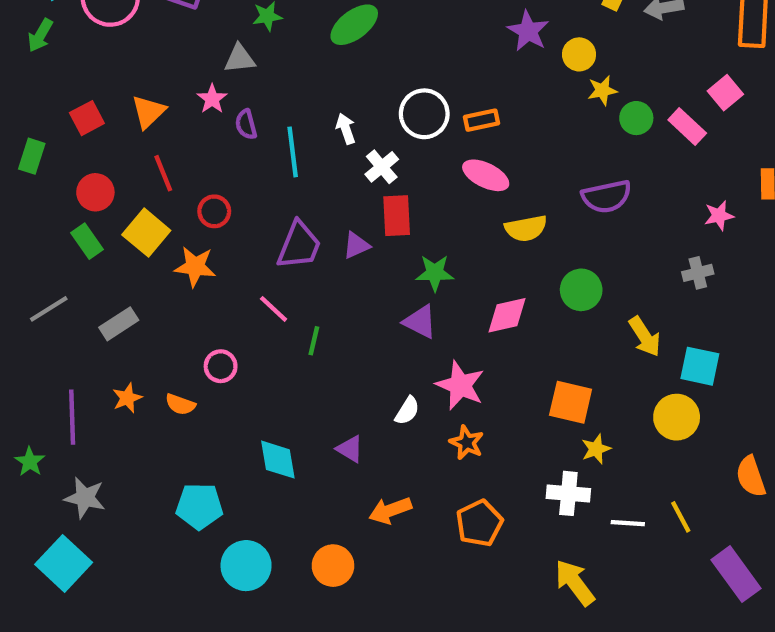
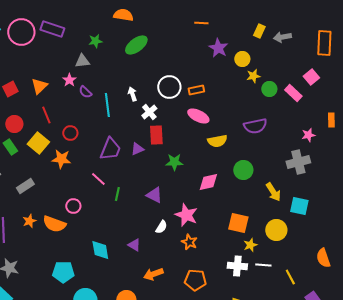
purple semicircle: (246, 124) -> (85, 92), turned -32
gray cross: (698, 273) -> (298, 162), size x1.6
purple triangle: (420, 322) -> (154, 195), moved
orange semicircle: (180, 404) -> (54, 224), size x1.6
yellow circle: (677, 417) -> (276, 230), moved
orange pentagon: (479, 523) -> (195, 280), turned 30
white line: (628, 523) -> (263, 265), moved

